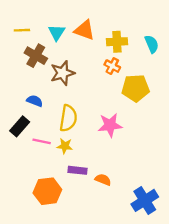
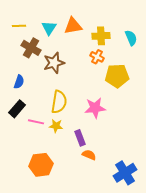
orange triangle: (84, 30) -> (73, 26), turned -30
blue semicircle: (35, 101) -> (19, 82), moved, turned 88
purple rectangle: (78, 170) -> (80, 138), moved, turned 63

